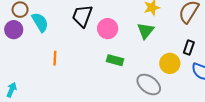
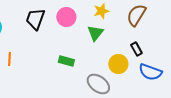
pink circle: (108, 29) -> (66, 17), moved
black rectangle: (189, 48) -> (136, 49), turned -48

